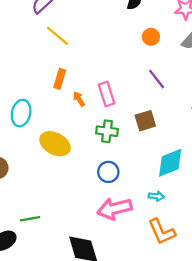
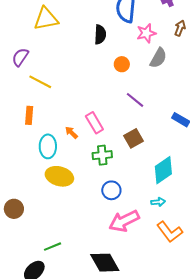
orange rectangle: (60, 79) -> (29, 115), moved
cyan ellipse: (21, 113) -> (48, 146), moved

